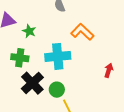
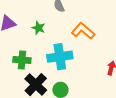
green star: (29, 31) -> (38, 28), moved

